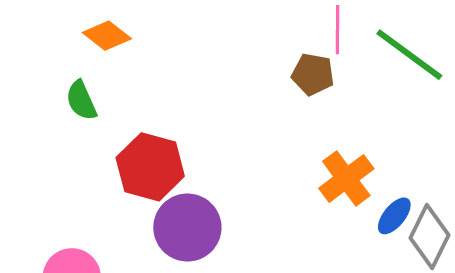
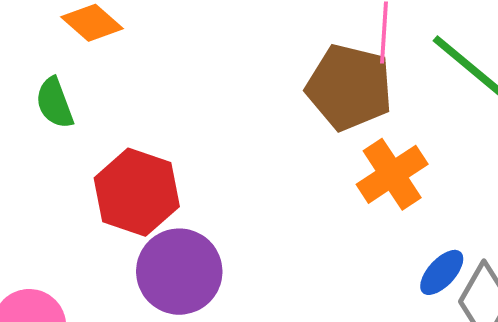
brown pentagon: (313, 74) -> (349, 87), size x1.6
orange cross: (346, 178) -> (392, 174), moved

